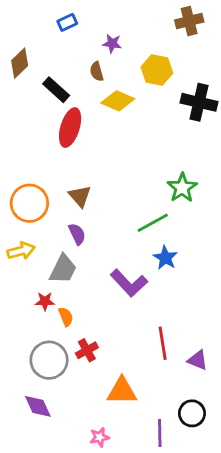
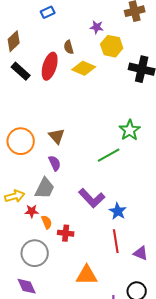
purple star: (112, 43) -> (97, 27), moved
black rectangle: (56, 90) -> (21, 71), moved
red ellipse: (70, 128) -> (50, 66), moved
yellow arrow: (21, 251) -> (15, 196), moved
blue star: (165, 258) -> (118, 211), moved
red cross: (87, 350) -> (66, 233), moved, turned 35

